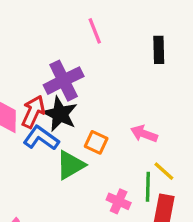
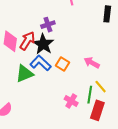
purple cross: (64, 81) -> (48, 25), size x0.6
blue L-shape: (41, 138) -> (40, 63), moved
green triangle: (70, 165) -> (24, 74), moved

